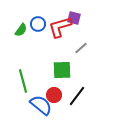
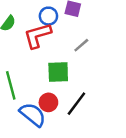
blue circle: (38, 24) -> (48, 16), moved
red L-shape: (60, 27) -> (38, 36), moved

